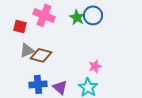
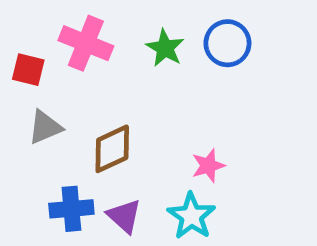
blue circle: (93, 15) -> (227, 43), moved
brown diamond: (41, 55) -> (112, 149), moved, turned -40

